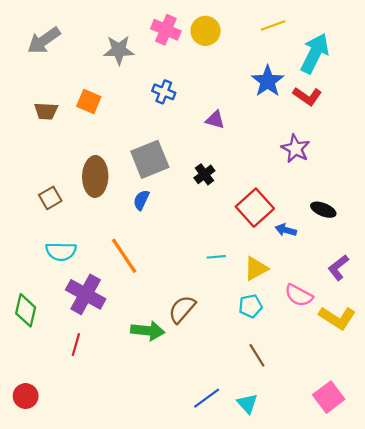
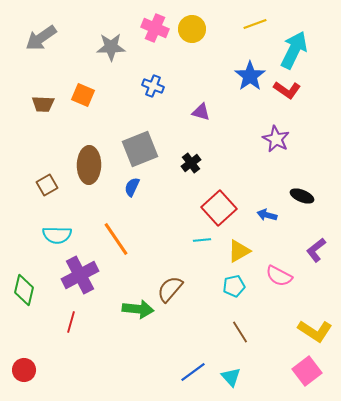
red square: (255, 208) -> (219, 208), moved
purple cross: (86, 294) -> (80, 275), turned 33
yellow L-shape: (337, 318) -> (315, 331), moved

